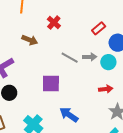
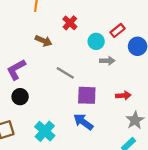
gray line: (70, 58) -> (65, 73), moved
cyan circle: (108, 62) -> (96, 41), moved
purple square: (51, 83) -> (87, 95), moved

